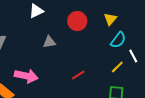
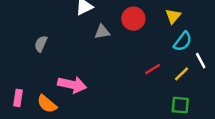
gray triangle: (49, 42) -> (102, 32), moved
red line: (78, 75) -> (153, 69), moved

